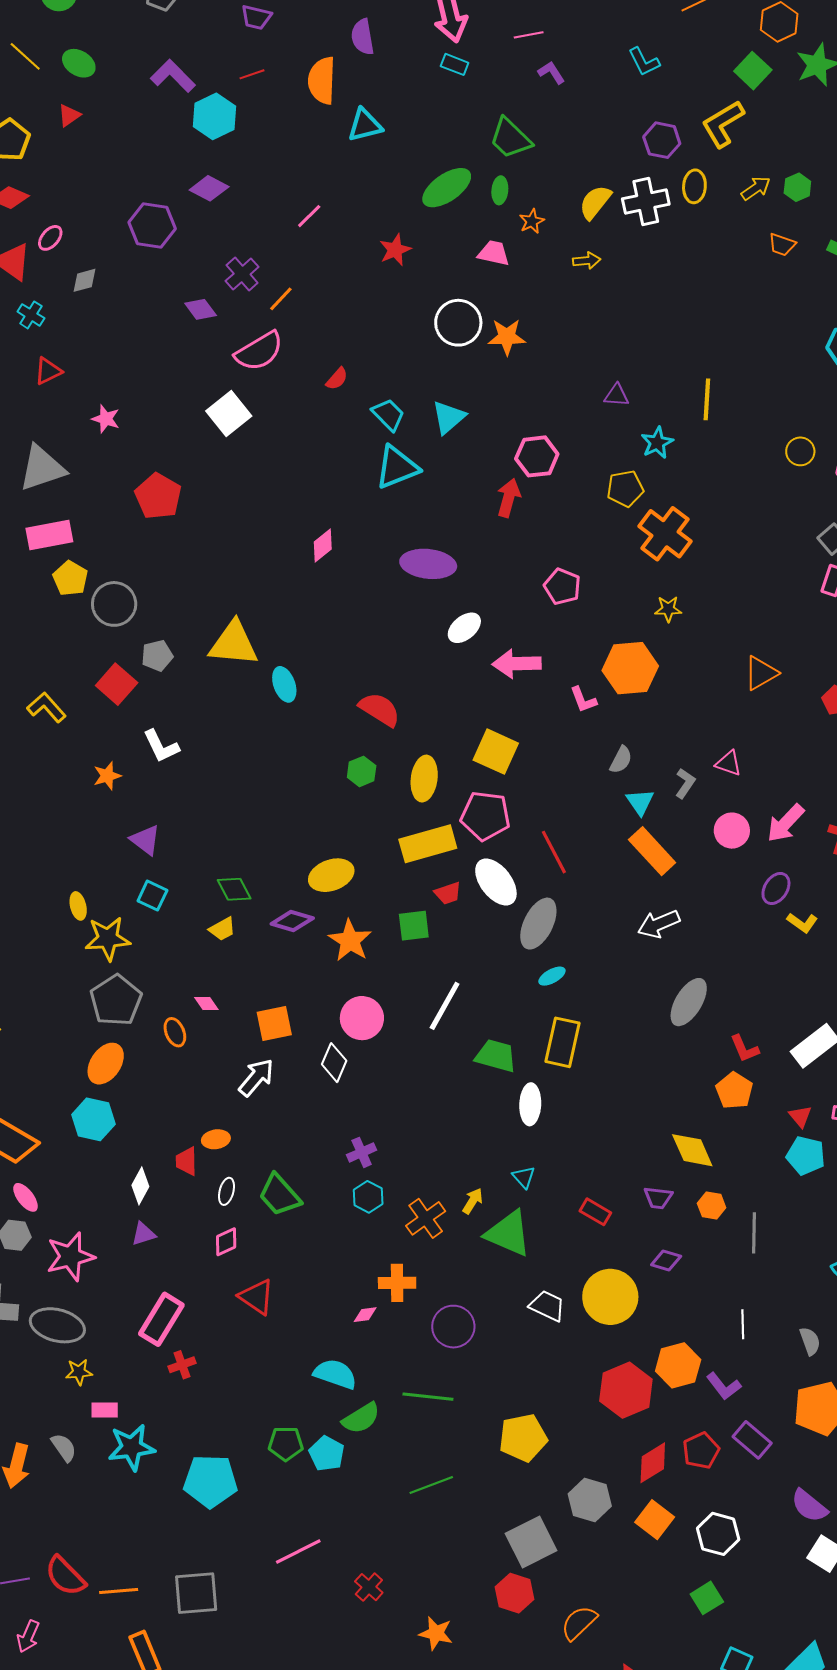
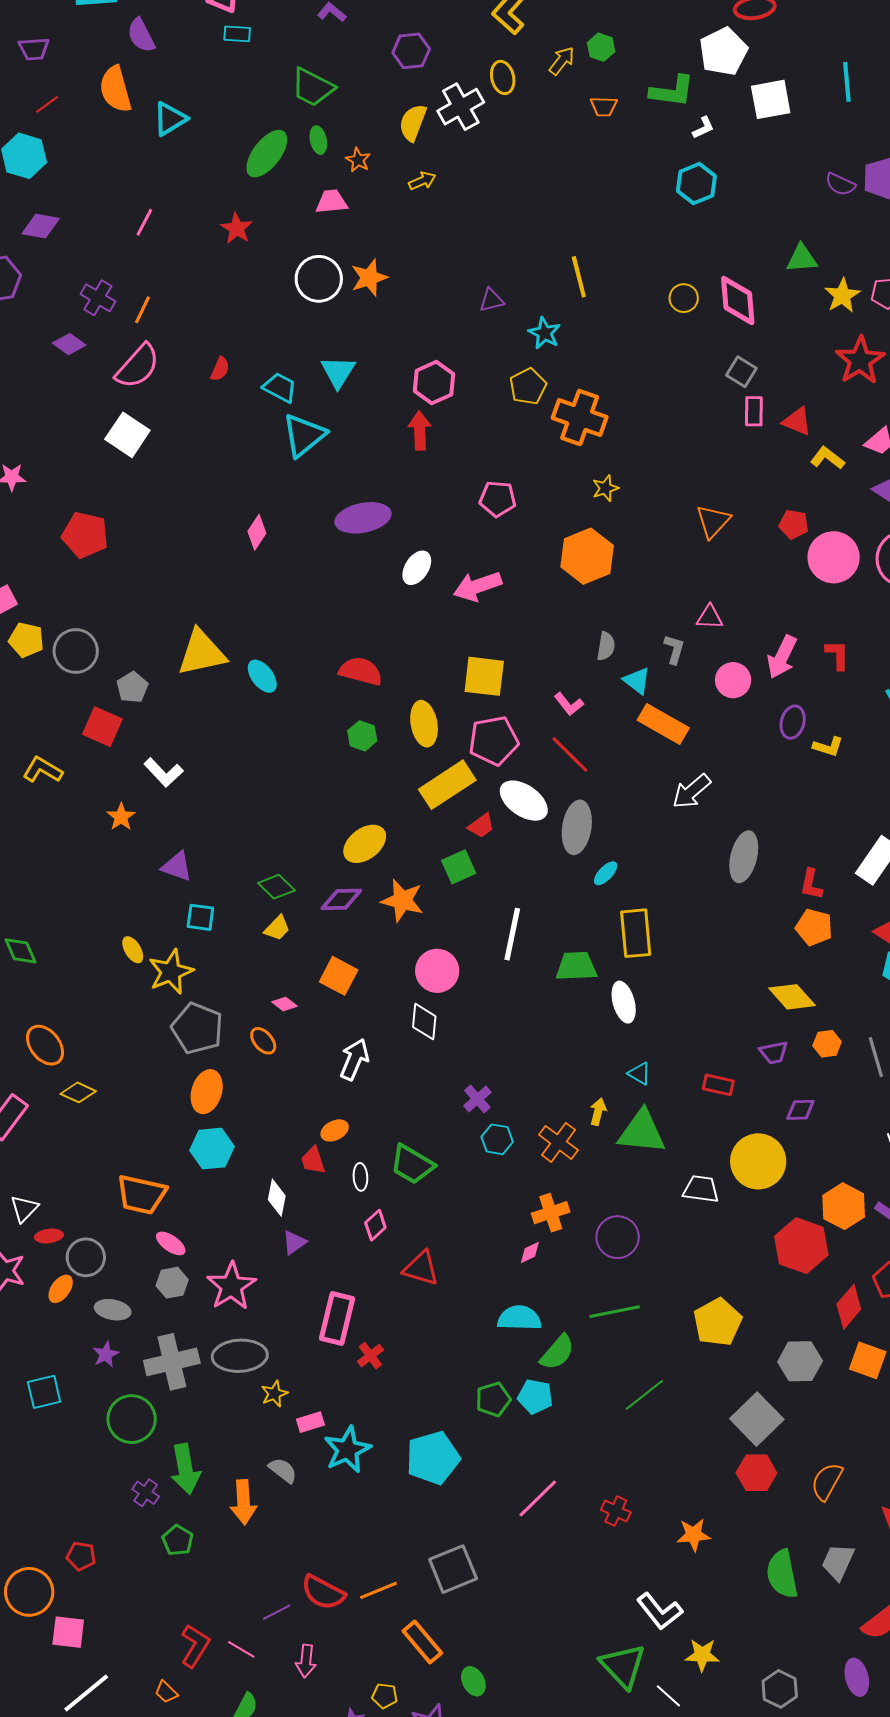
purple hexagon: (662, 140) -> (411, 51), moved
pink L-shape: (583, 700) -> (569, 704), moved
orange square: (274, 1023) -> (339, 976), moved, turned -33
red L-shape: (745, 1049) -> (811, 884), turned 52

